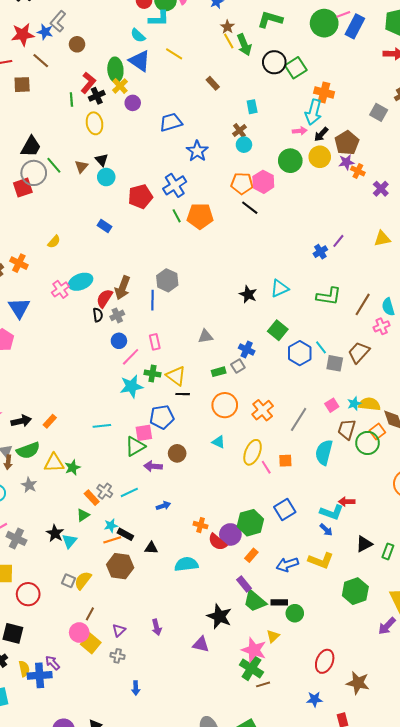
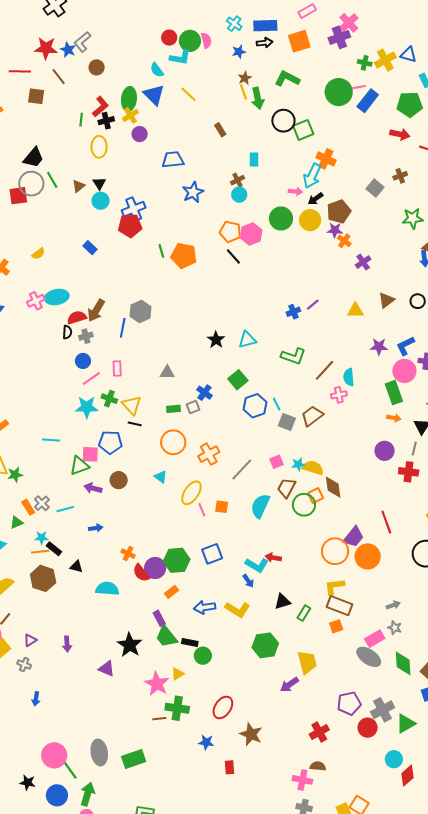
blue cross: (175, 185) -> (134, 209), moved
red semicircle: (105, 298) -> (77, 317), turned 30
green cross: (251, 668) -> (177, 708), moved, turned -35

